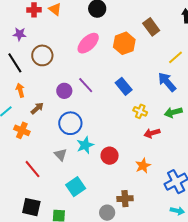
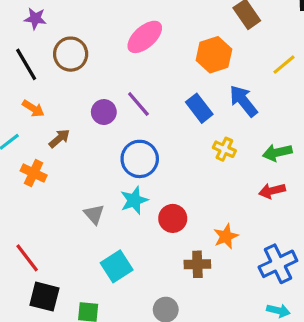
orange hexagon: (124, 43) -> (214, 55), moved
blue arrow: (167, 82) -> (243, 101), moved
orange arrow: (20, 90) -> (33, 109), turned 136
blue circle: (70, 123) -> (140, 159), moved
red arrow: (152, 133) -> (272, 191), moved
red line: (33, 169) -> (27, 258), moved
brown cross: (125, 199) -> (197, 264), moved

